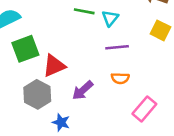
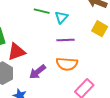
orange semicircle: (120, 78) -> (67, 64), size x1.5

